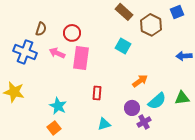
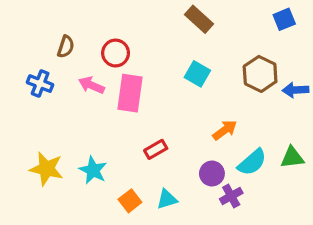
brown hexagon: (151, 25) -> (260, 74), moved
blue cross: (25, 52) -> (40, 84), size x0.7
yellow star: (14, 92) -> (46, 169), moved
red rectangle: (97, 93) -> (156, 149), turned 56
orange square: (54, 128) -> (130, 201), moved

